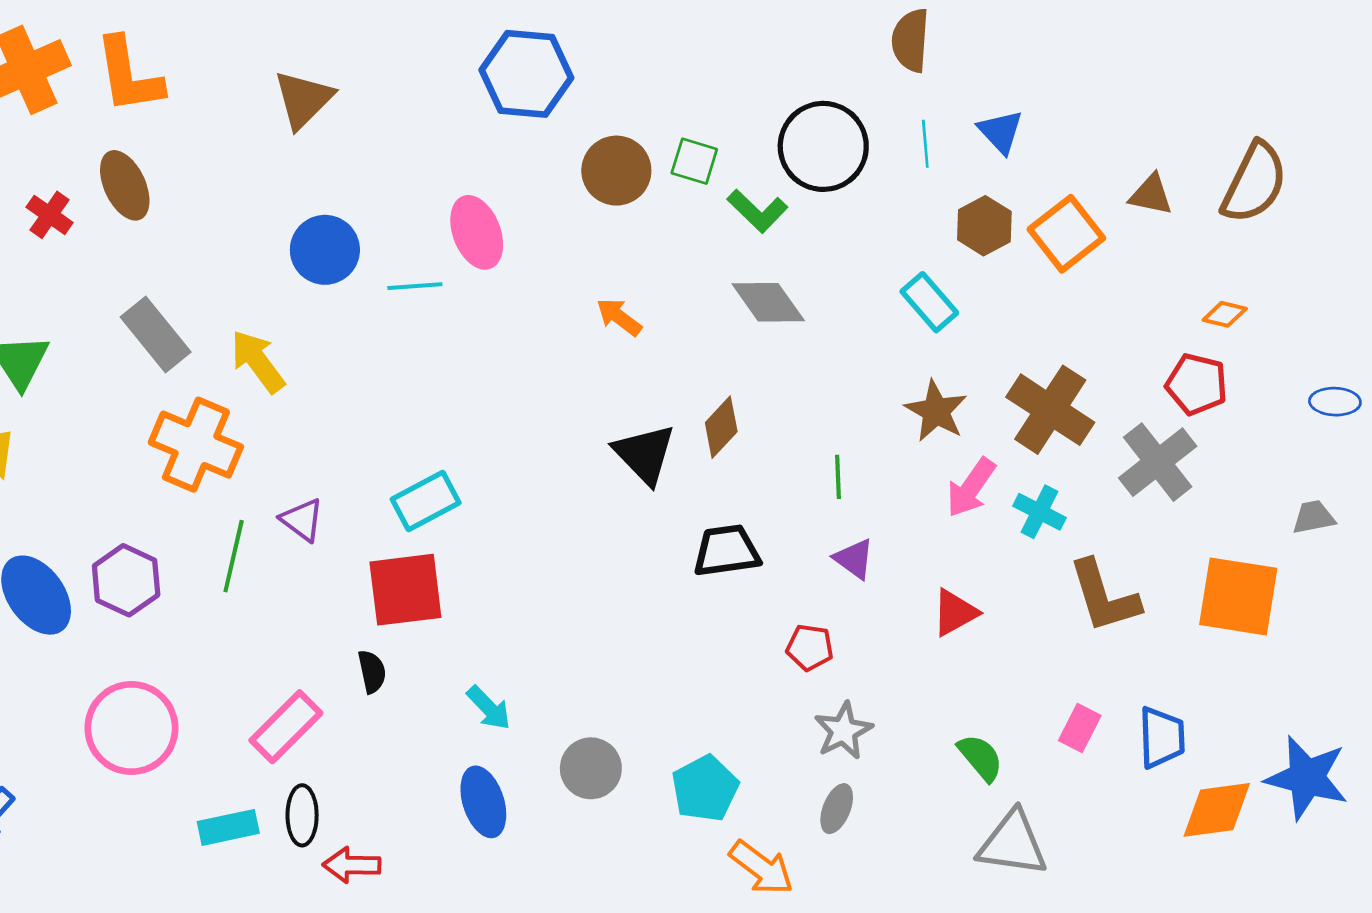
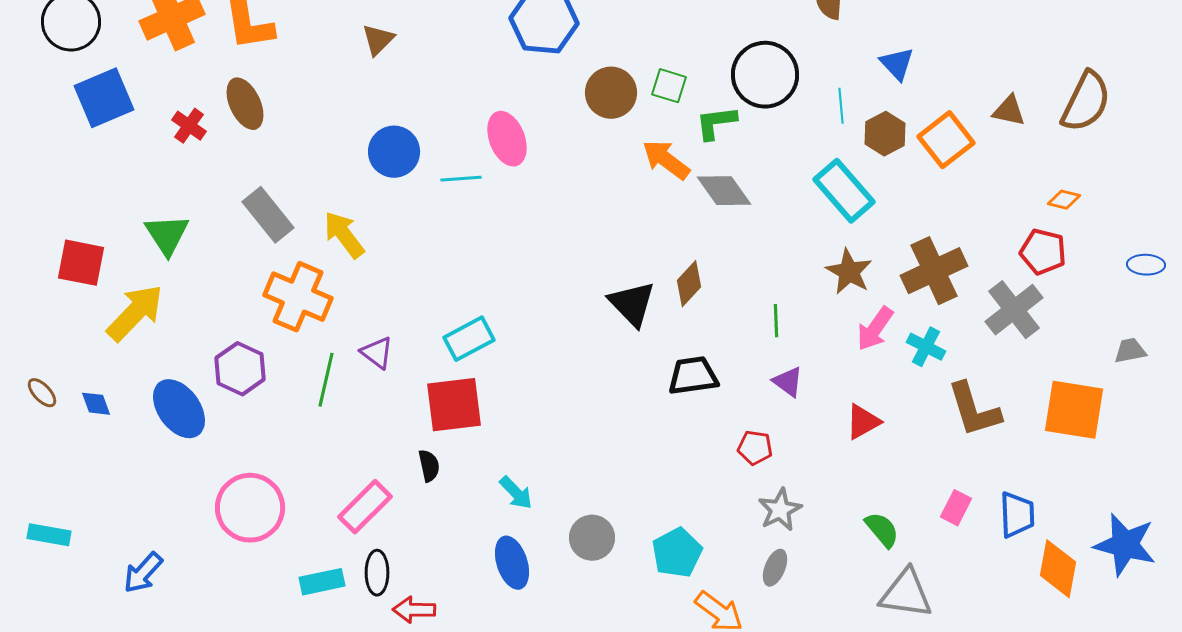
brown triangle: (303, 99) -> (378, 40), size x0.7
cyan line: (925, 144) -> (841, 106), moved
green L-shape: (757, 211) -> (716, 123), turned 129
cyan rectangle: (929, 302) -> (844, 191), size x1.4
orange arrow: (619, 317) -> (666, 160), moved, size x1.4
brown cross: (1050, 410) -> (934, 271), turned 32
purple hexagon: (126, 580) -> (240, 369), moved
orange diamond: (1217, 810) -> (1058, 569), turned -72

